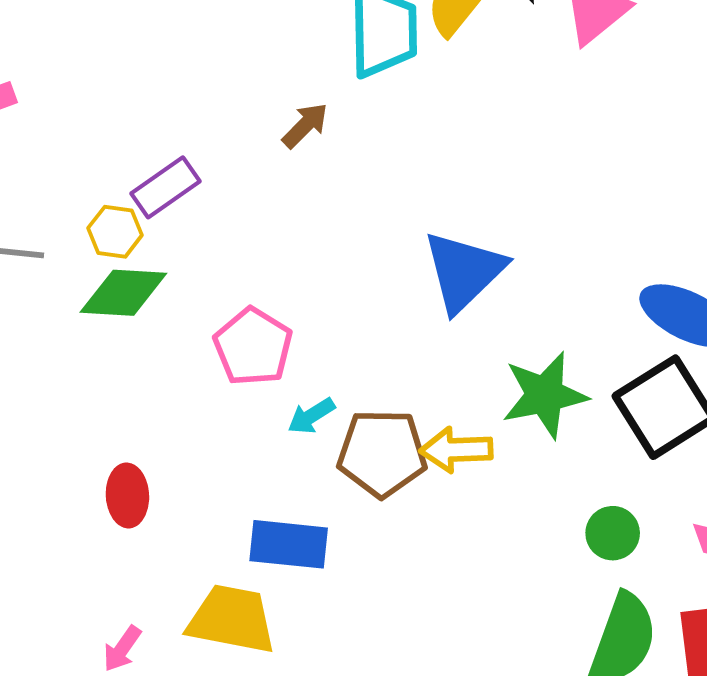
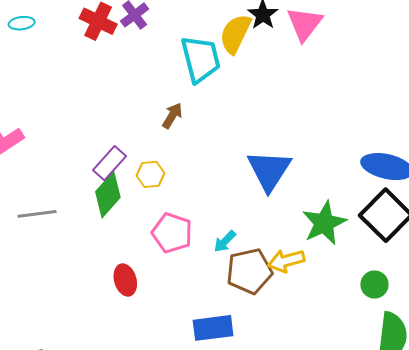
yellow hexagon: (115, 232) -> (150, 174), moved
green diamond: (123, 293) -> (108, 195), moved, turned -39
cyan arrow: (311, 416) -> (225, 241), moved
red ellipse: (127, 495) -> (125, 280), moved

